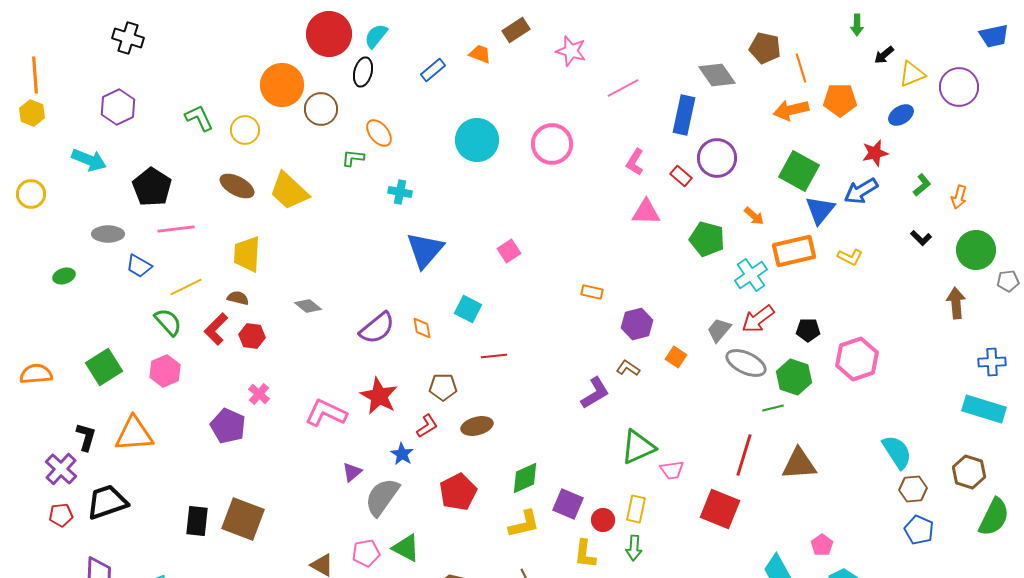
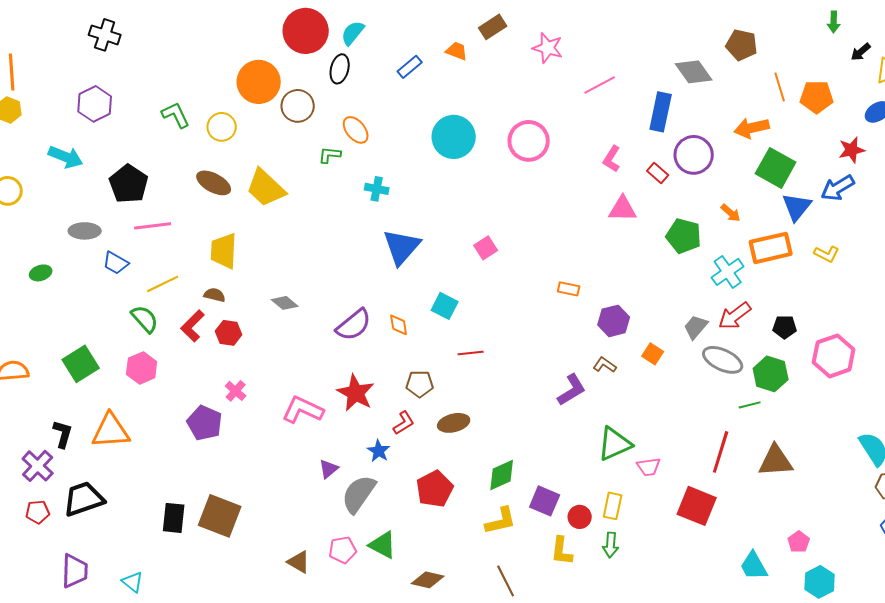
orange line: (801, 68) -> (780, 87), moved
orange arrow: (791, 110) -> (752, 128), moved

